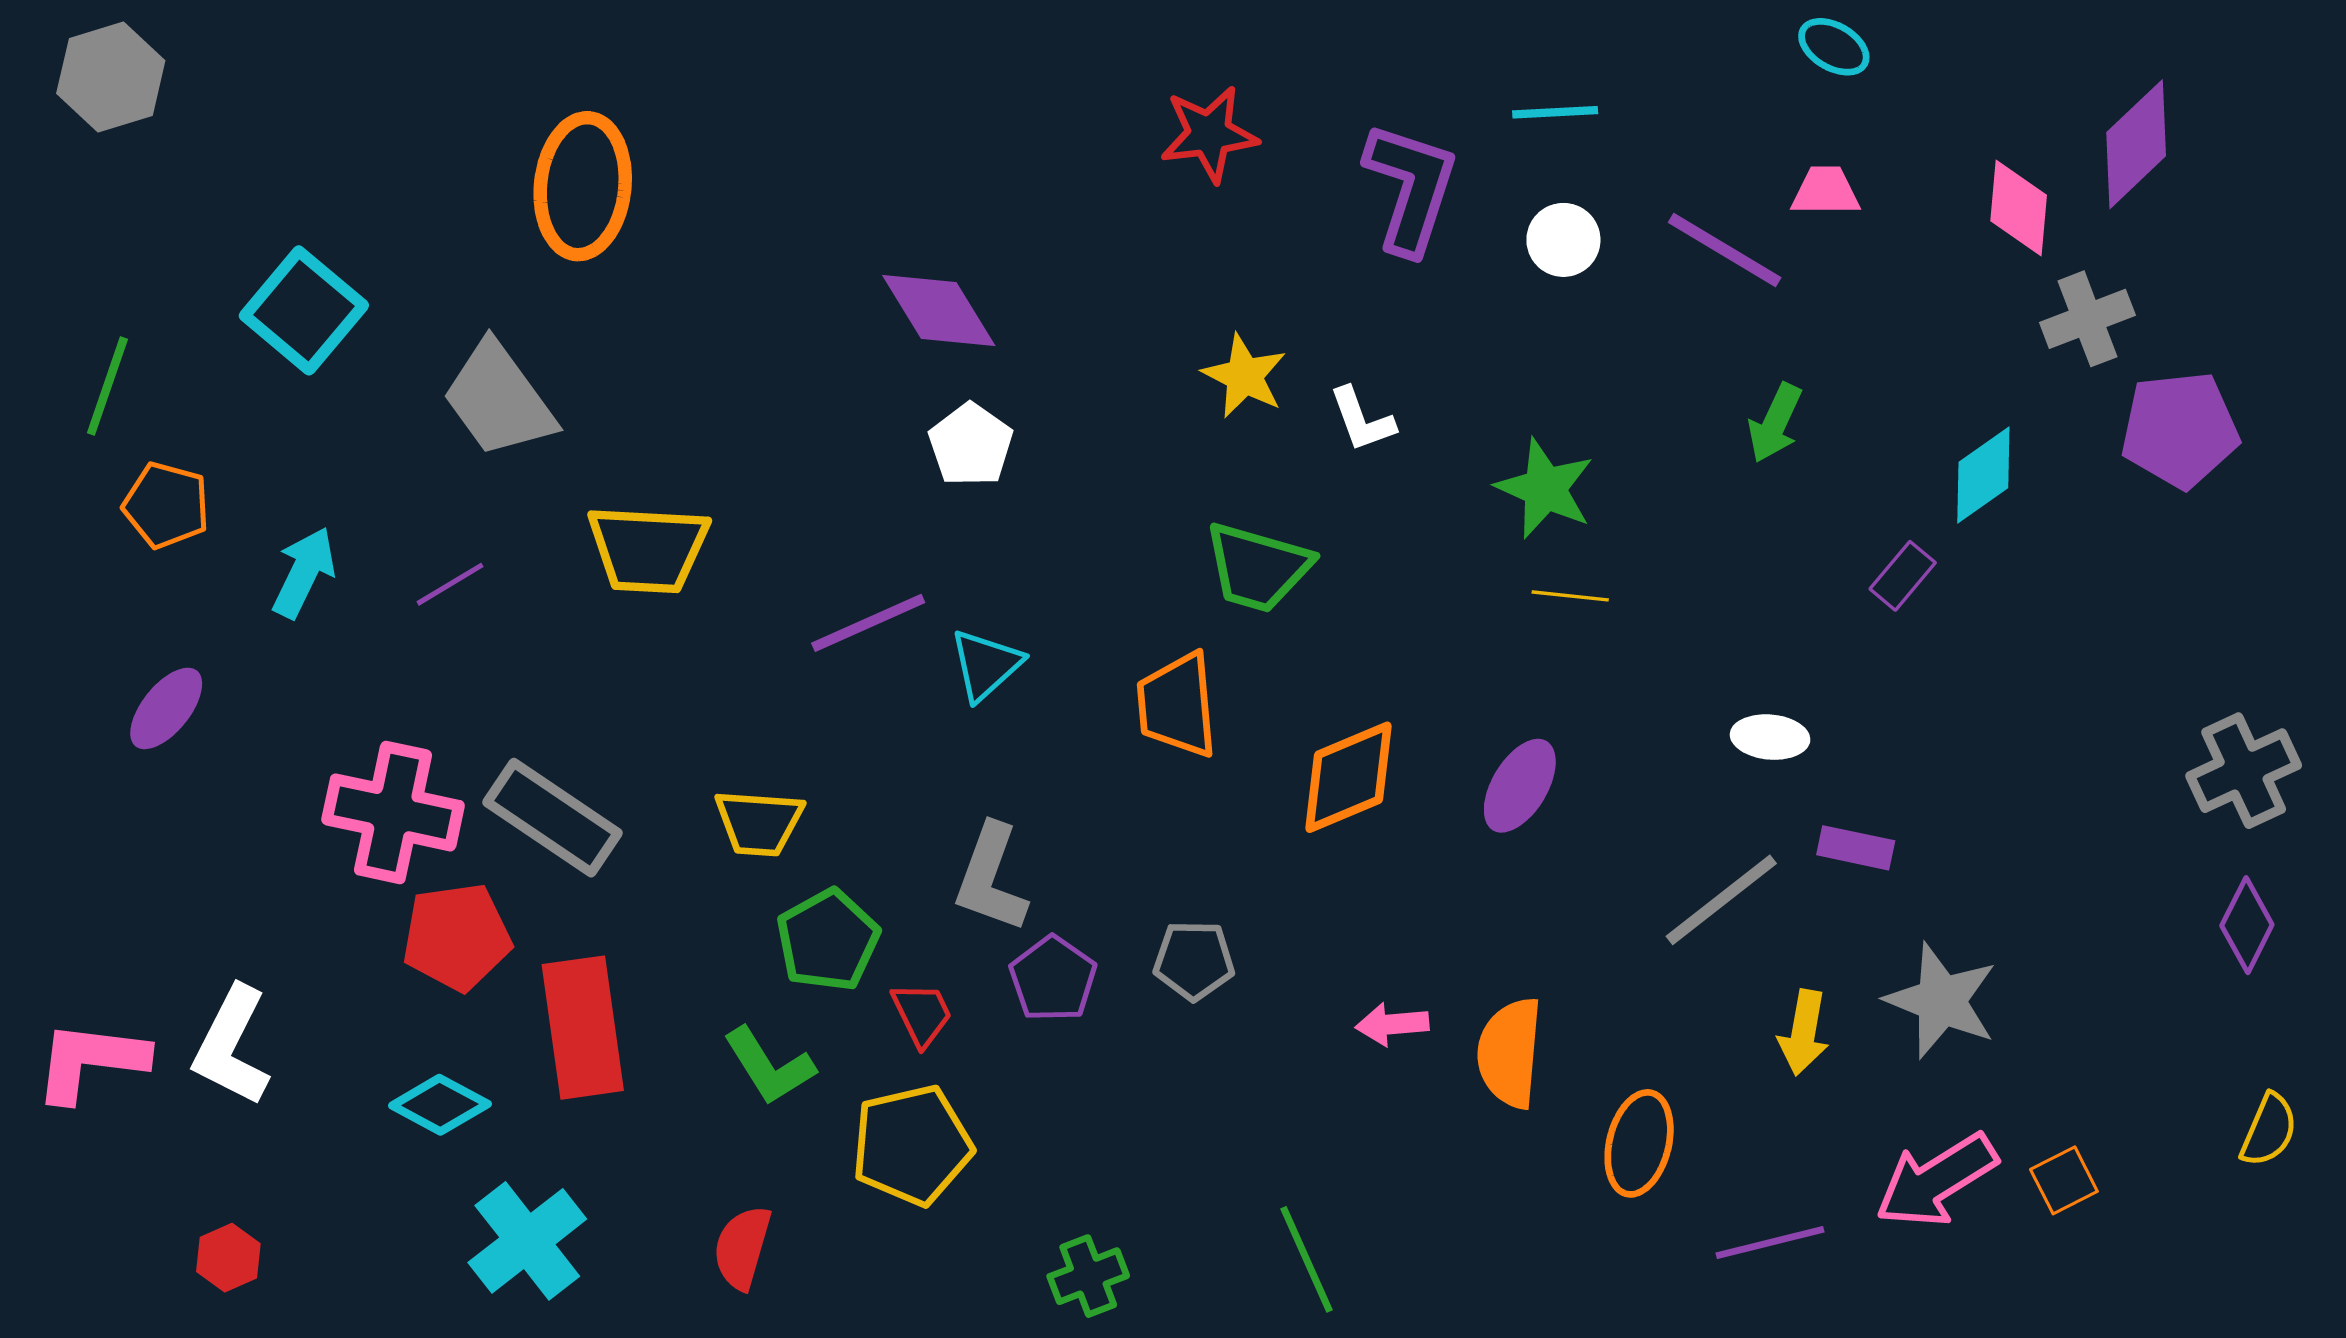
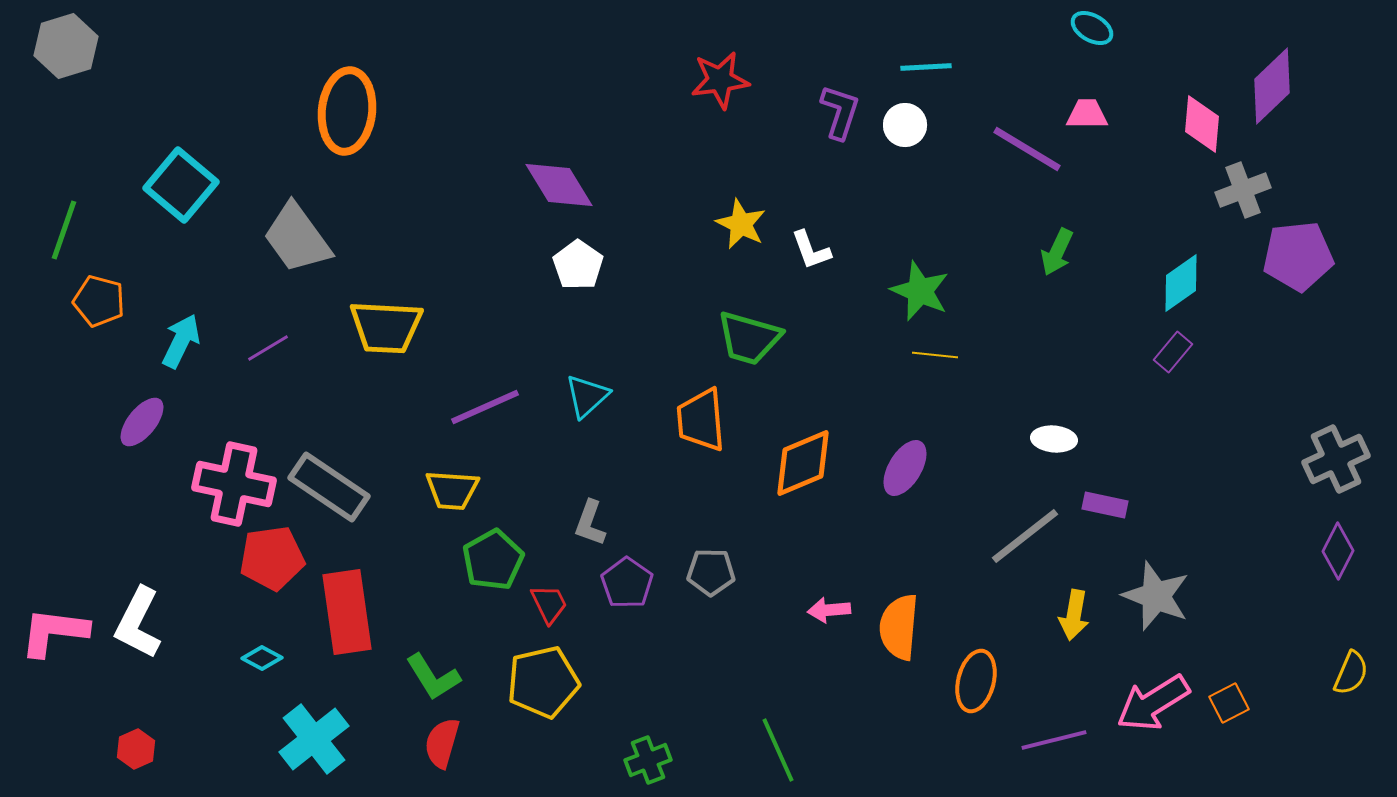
purple L-shape: (1411, 188) -> (840, 112), size x0.7
white circle: (1563, 240) -> (905, 125), moved
purple rectangle: (1903, 576) -> (1173, 352), moved
purple line: (868, 623) -> (485, 407), moved
purple ellipse: (166, 708) -> (142, 422), moved
gray L-shape: (991, 878) -> (590, 523), size x0.7
green L-shape: (769, 1066) -> (433, 677), moved
cyan diamond: (440, 1105) -> (262, 658), size x0.7

